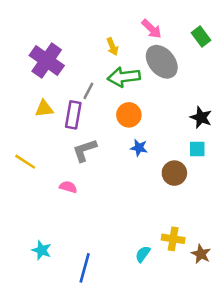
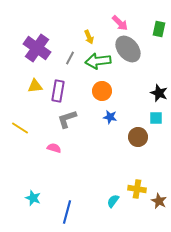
green rectangle: (201, 36) -> (159, 29), turned 49
gray line: (88, 91) -> (70, 58), moved

